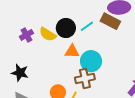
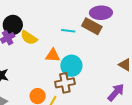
cyan line: (87, 26) -> (68, 31), turned 40
black circle: (66, 28) -> (13, 25), moved

